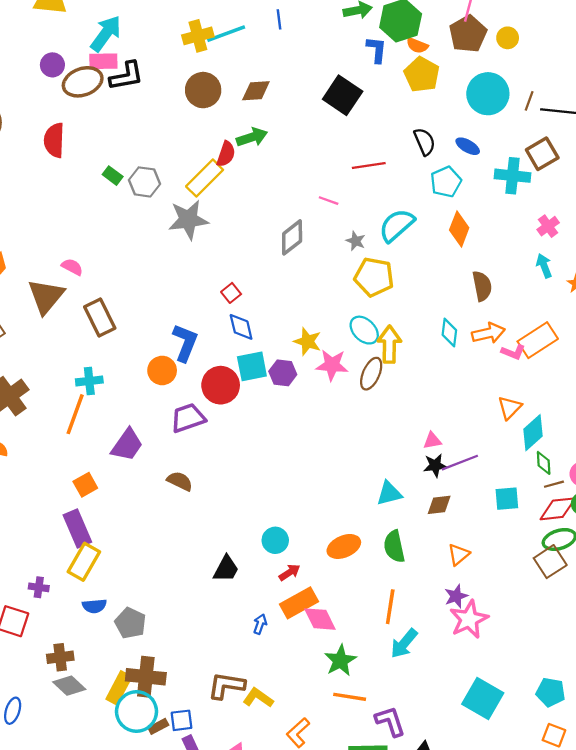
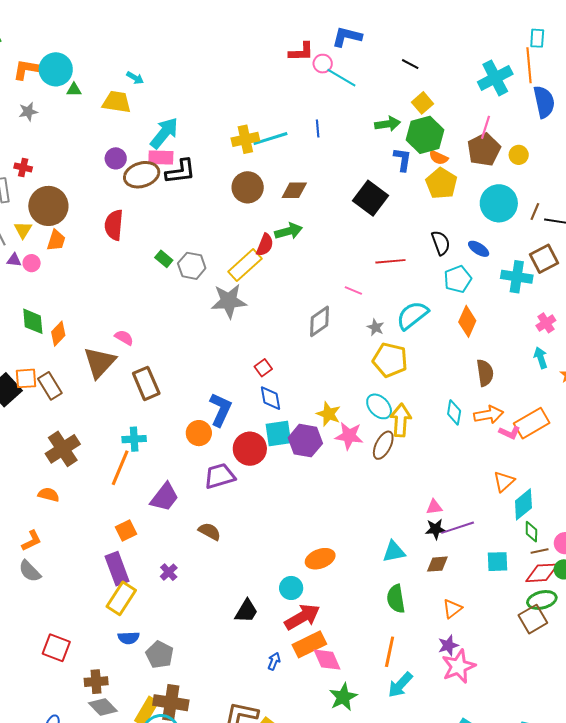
purple hexagon: (283, 373) -> (305, 441), size x1.4
orange ellipse: (344, 546) -> (320, 559), moved
red arrow: (290, 572) -> (302, 617), size x1.8
purple cross: (39, 587) -> (169, 572), moved, turned 36

